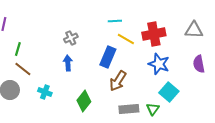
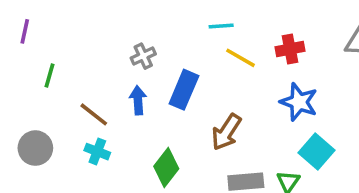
red cross: (154, 34) -> (290, 49), size x0.7
blue rectangle: (108, 57) -> (184, 90), moved
brown line: (23, 69) -> (94, 114), moved

